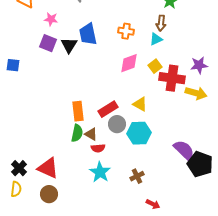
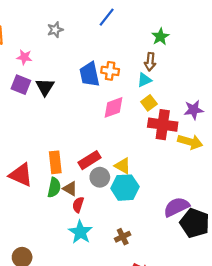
blue trapezoid: (88, 34) -> (90, 74), moved
yellow square: (155, 66) -> (149, 103), moved
yellow triangle: (140, 104) -> (123, 166), moved
red semicircle: (98, 148) -> (78, 205), turned 112
purple semicircle: (184, 150) -> (176, 207), turned -70
red triangle: (48, 168) -> (21, 175), moved

